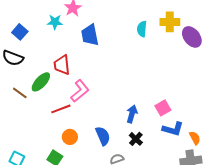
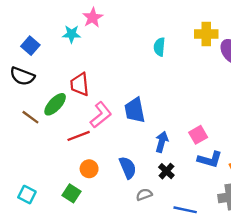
cyan semicircle: (142, 29) -> (159, 47), moved
blue trapezoid: (90, 35) -> (135, 110), moved

